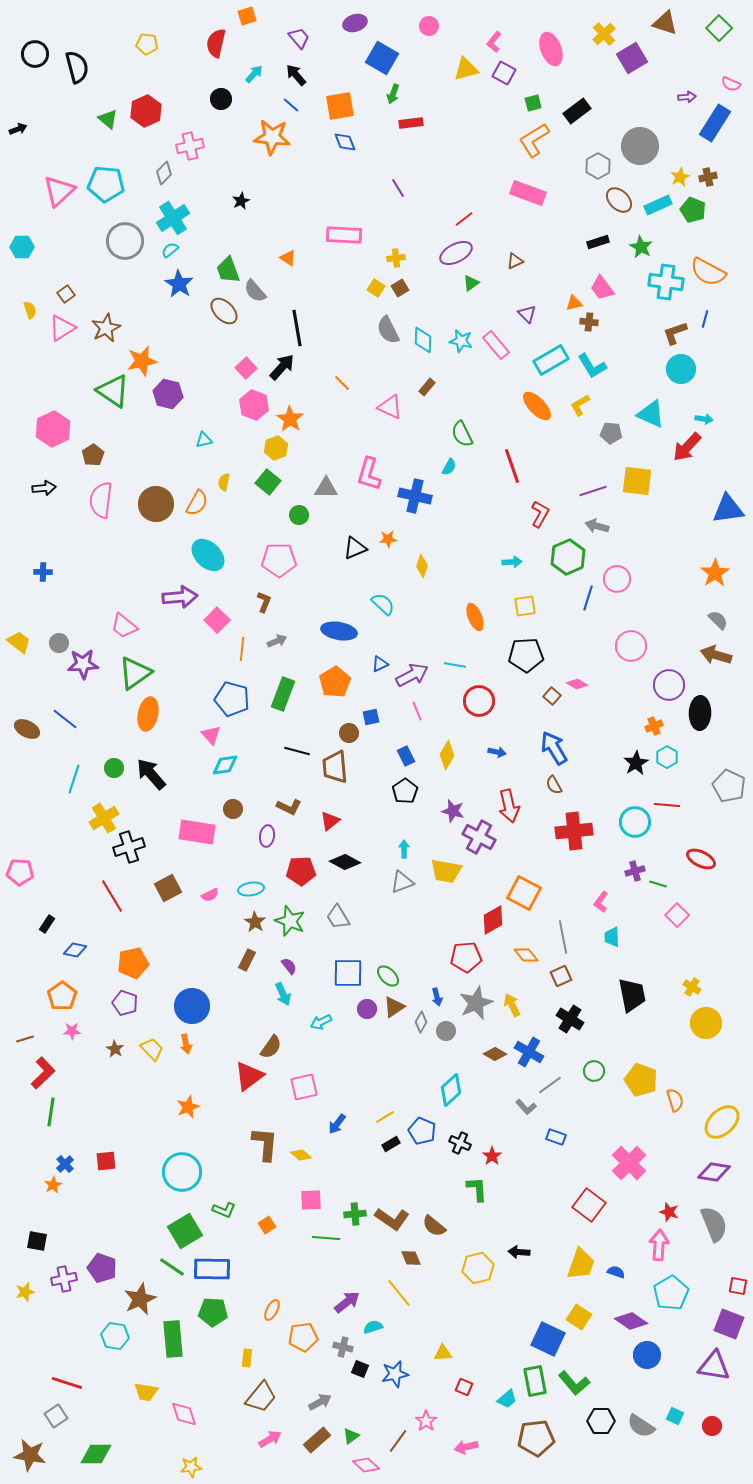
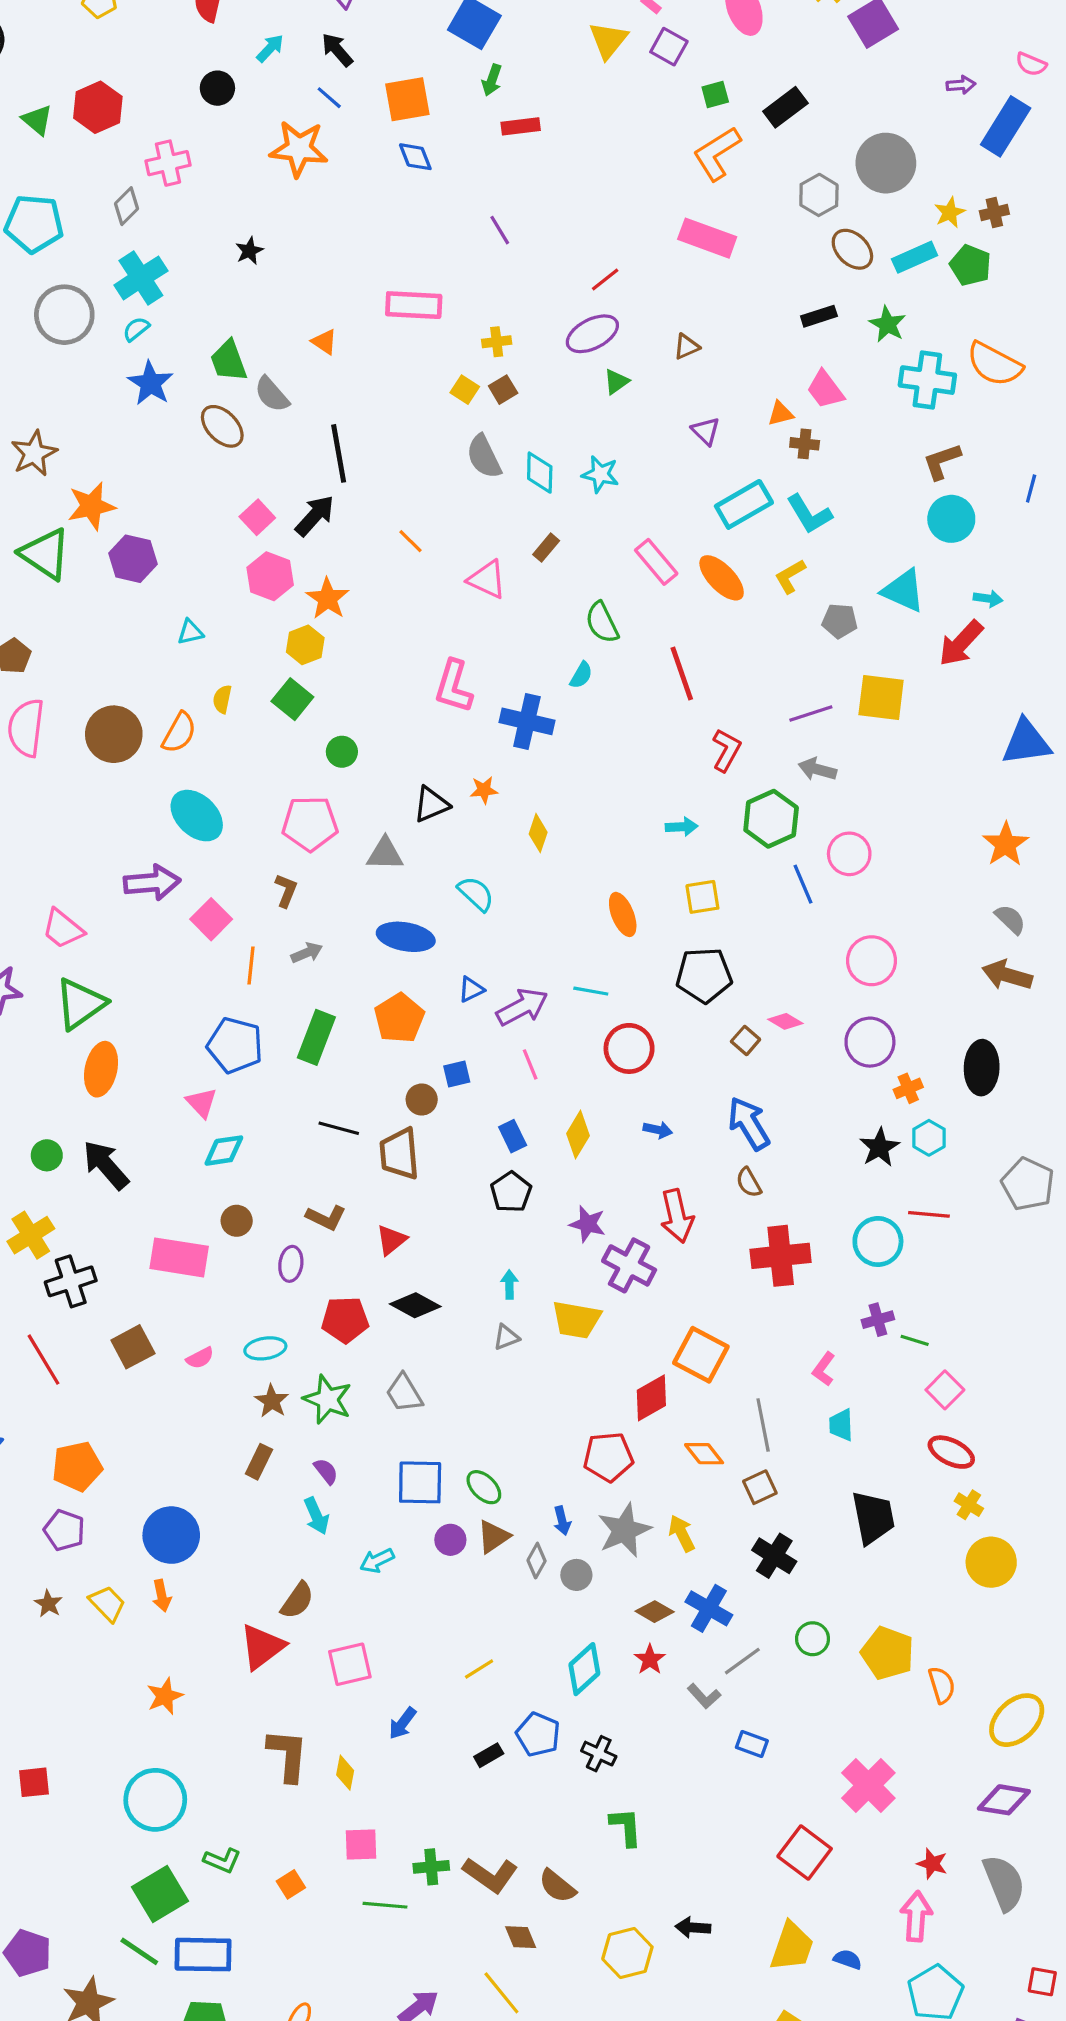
yellow triangle: (466, 69) -> (608, 40), turned -36
blue line: (705, 319) -> (1031, 489), moved
pink rectangle: (496, 345) -> (656, 562), moved
gray triangle: (326, 488) -> (385, 854), moved
blue line: (588, 598) -> (803, 884), turned -40
purple circle: (669, 685) -> (870, 1042), moved
red ellipse: (701, 859) -> (951, 1452), moved
gray triangle: (402, 882) -> (506, 1337), size x0.7
yellow line: (385, 1117) -> (479, 1669), moved
yellow diamond: (301, 1155) -> (345, 1773), turned 60
red star: (492, 1156) -> (650, 1659), moved

